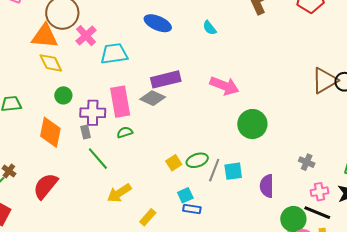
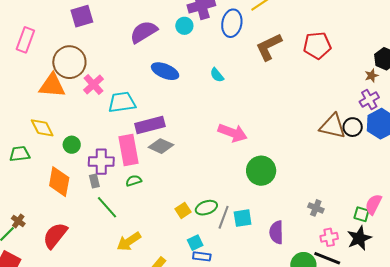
yellow diamond: (51, 63) -> (42, 128), moved
purple rectangle: (166, 79) -> (150, 125), moved
brown triangle: (325, 81) -> (333, 126), turned 44

